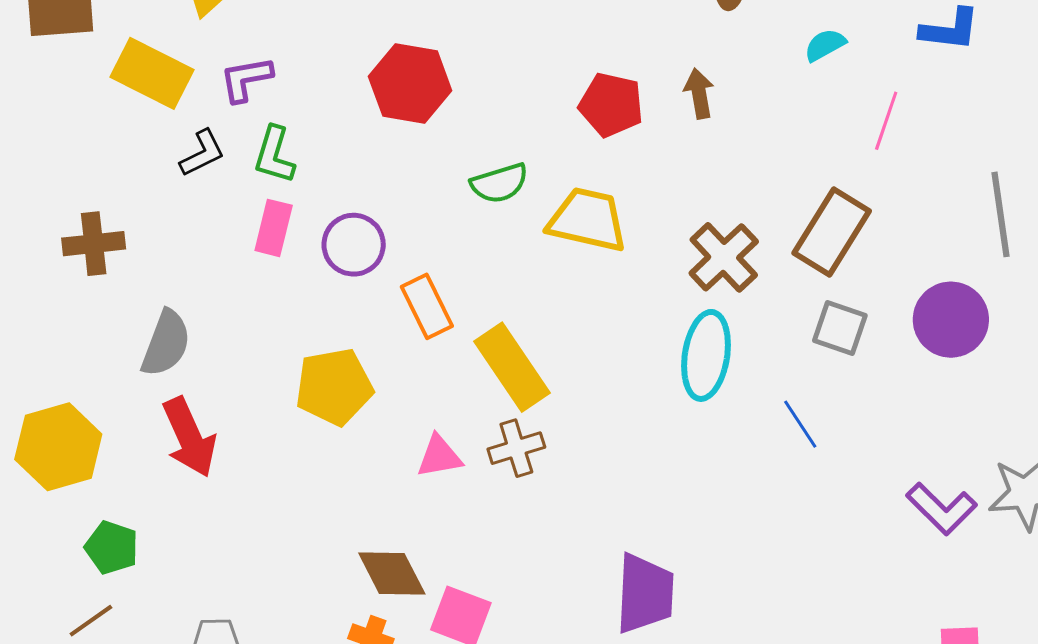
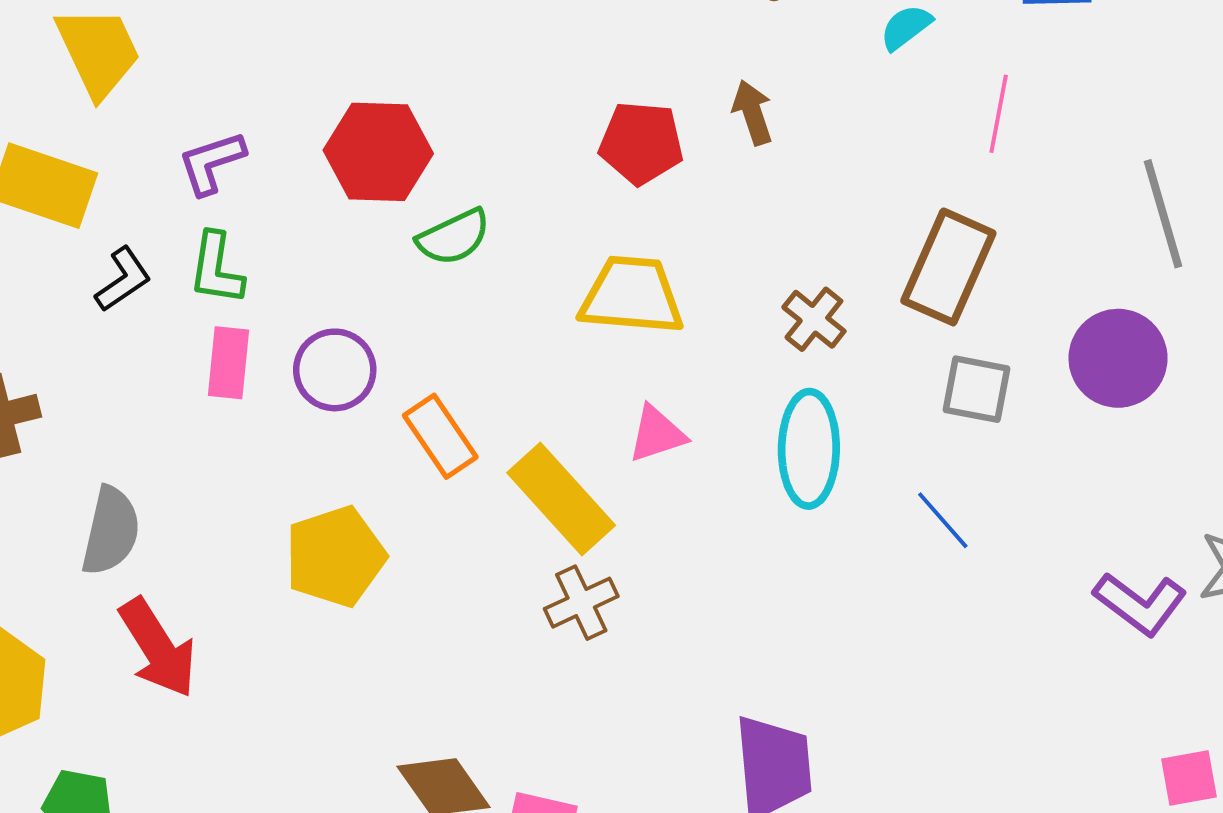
purple L-shape: (246, 79) -> (212, 163), moved
green semicircle: (499, 183) -> (454, 237), moved
brown cross: (724, 257) -> (814, 319), size x0.7
pink triangle: (439, 456) -> (657, 434), moved

